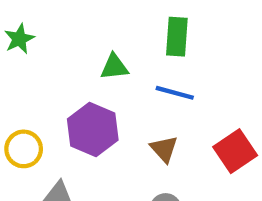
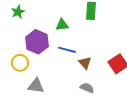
blue line: (175, 93) -> (67, 50), moved
purple hexagon: (93, 130) -> (37, 42), moved

